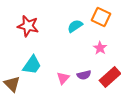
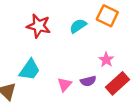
red star: (28, 26) -> (39, 26), moved
pink star: (100, 48) -> (106, 60), moved

